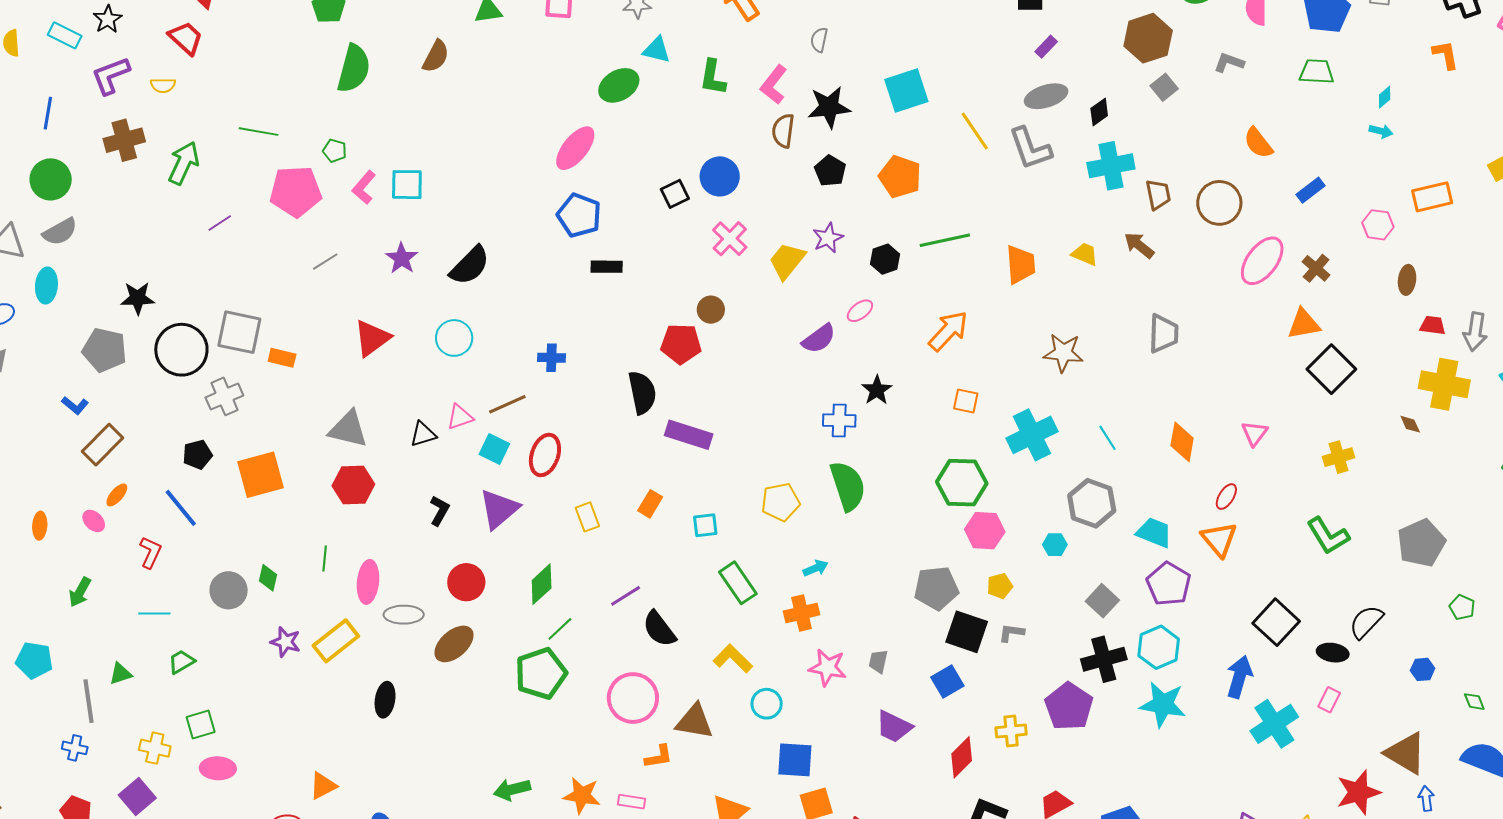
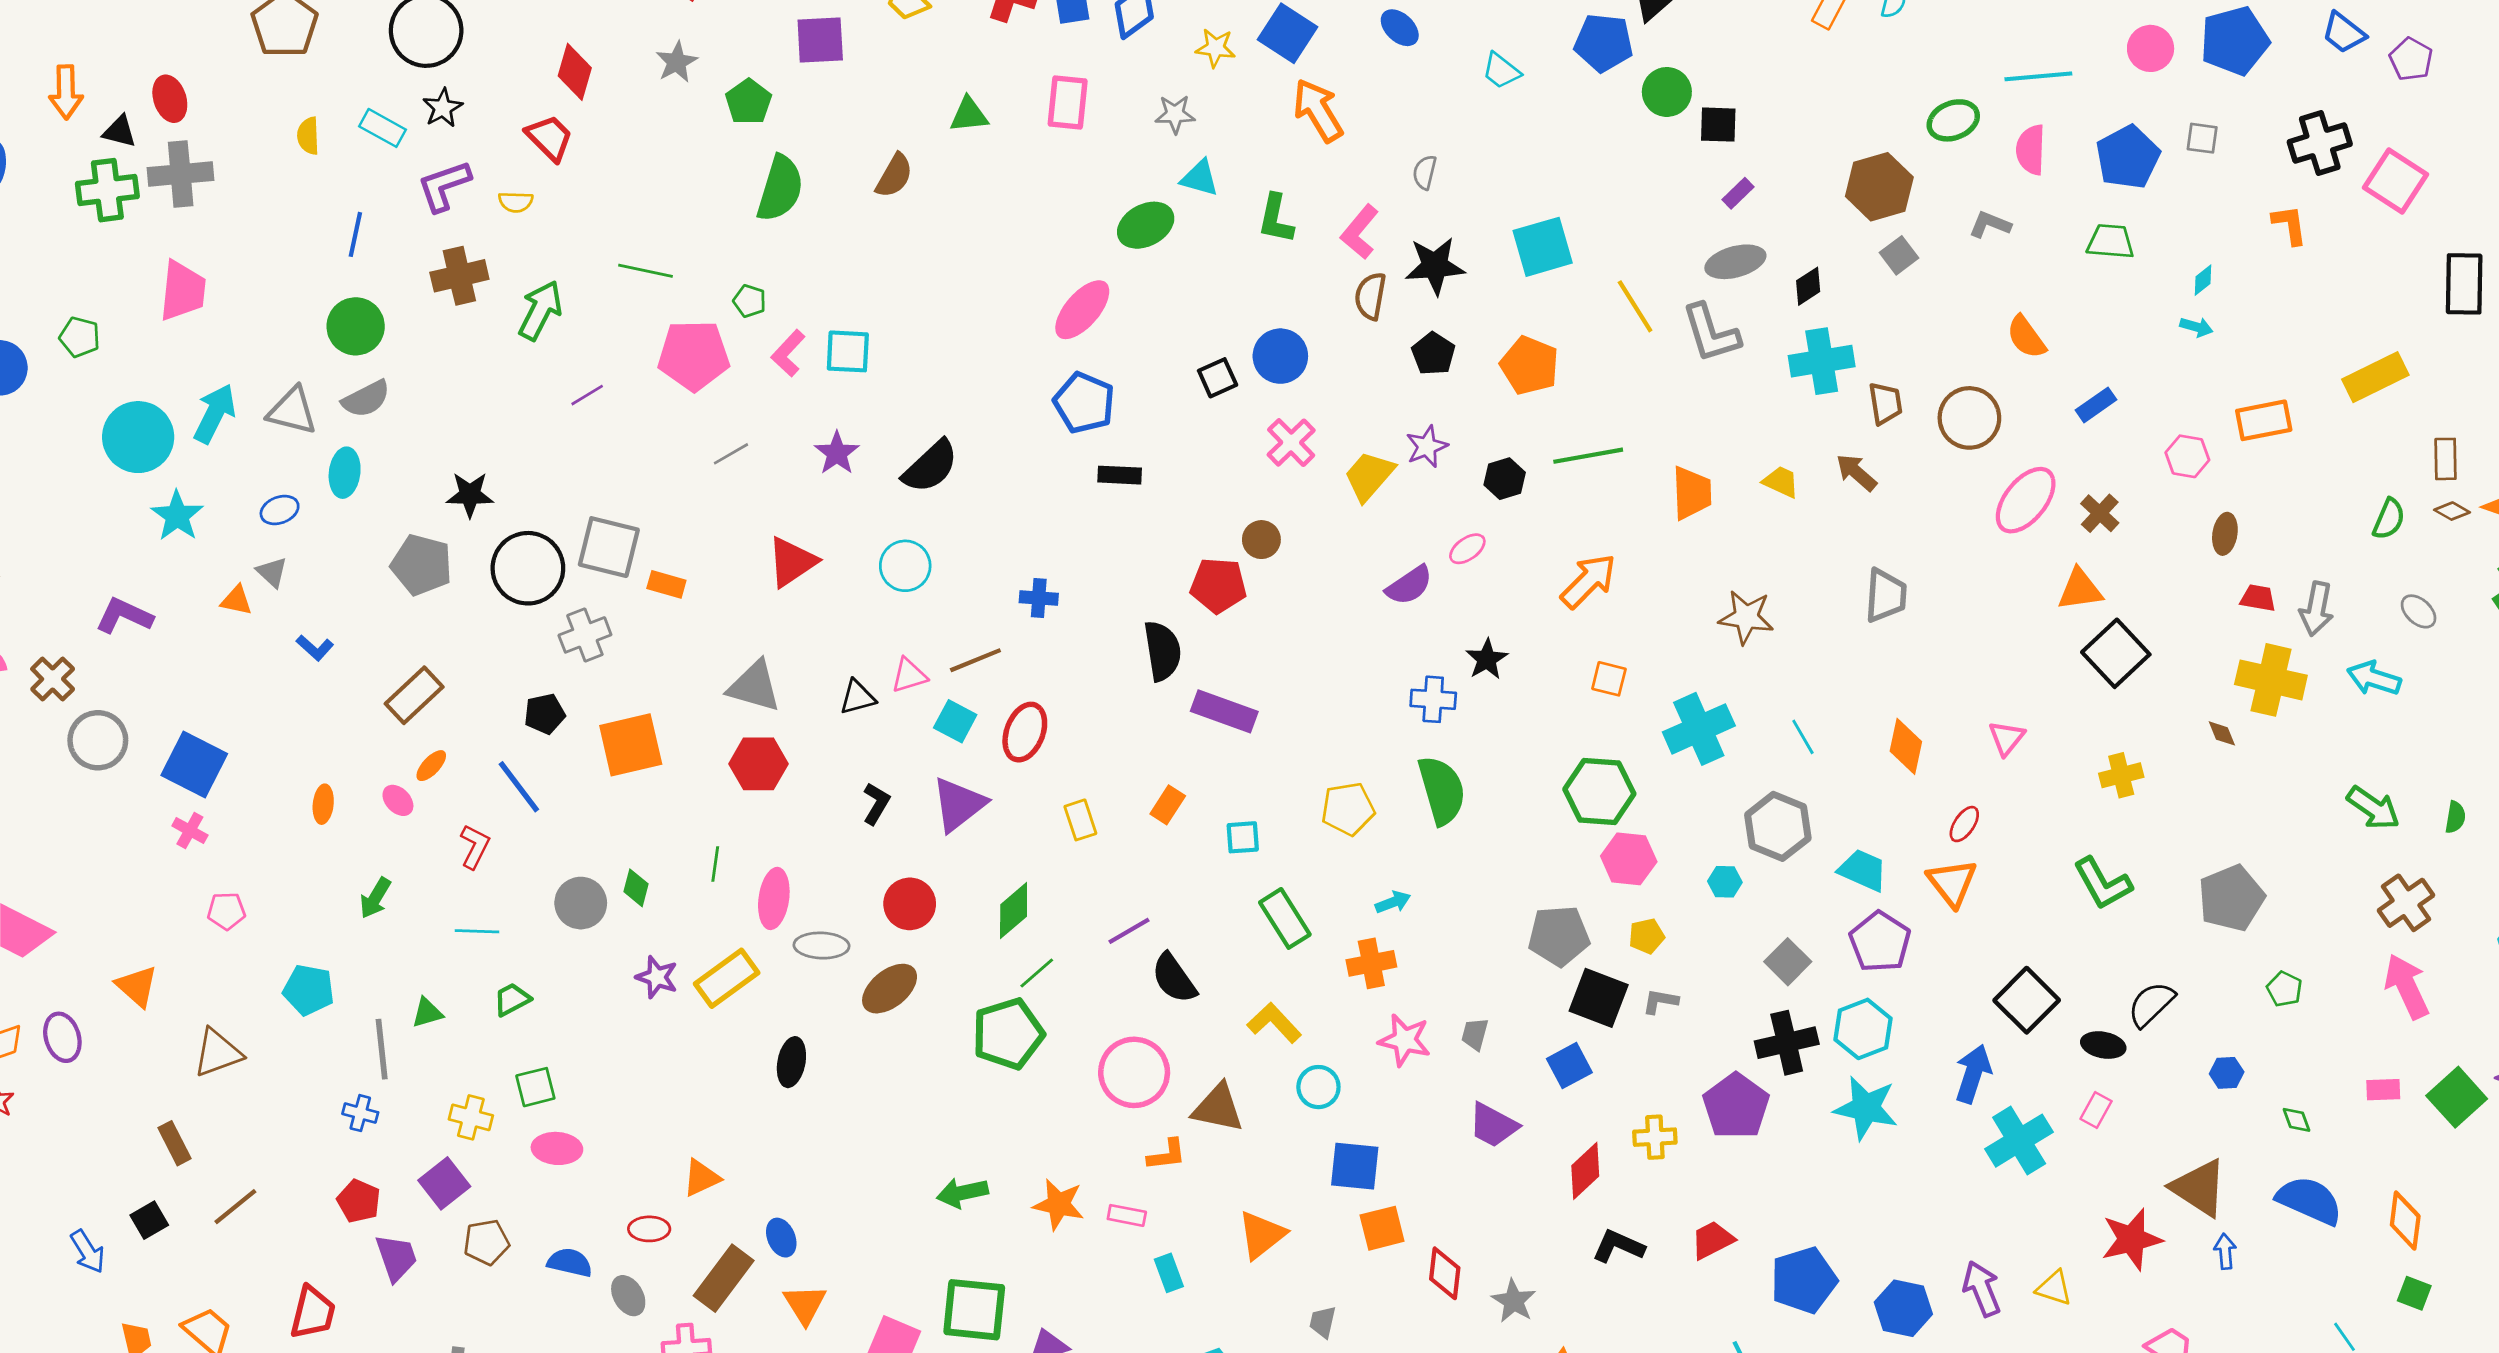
blue L-shape: (75, 405) -> (315, 648), moved

